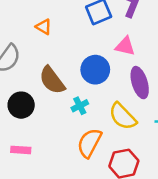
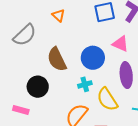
black circle: (21, 105) -> (38, 87), moved
cyan cross: (80, 106) -> (85, 84), moved

